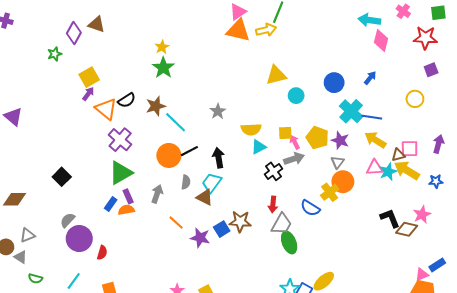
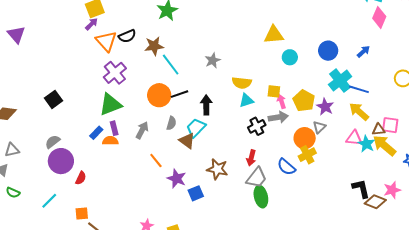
cyan star: (388, 172) -> (366, 144), turned -30
orange circle: (343, 182) -> (305, 138), moved
blue square: (222, 229) -> (196, 193), moved

